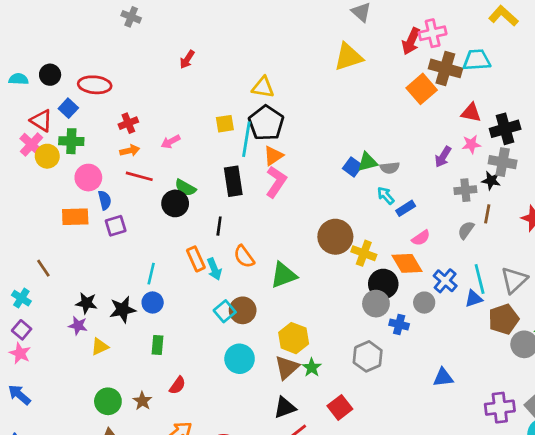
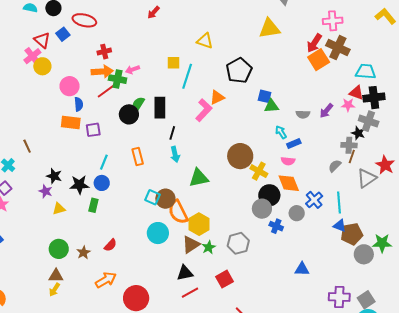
red arrow: (411, 41) -> (314, 43), moved
cyan trapezoid: (477, 60) -> (366, 72), moved
red triangle: (471, 113) -> (356, 93), moved
black pentagon: (266, 123) -> (239, 70), moved
green cross: (71, 141) -> (117, 79), moved
orange arrow: (130, 151) -> (102, 71), size x1.5
orange triangle: (273, 156) -> (217, 97), moved
blue square: (353, 167) -> (265, 96), moved, turned -32
gray semicircle: (390, 168) -> (303, 114), moved
red line: (139, 176) -> (106, 91), turned -60
black rectangle: (233, 181) -> (160, 108), moved
green semicircle: (185, 188) -> (138, 104), turned 84
gray cross: (465, 190) -> (349, 145), moved
orange rectangle: (75, 217) -> (71, 122), moved
purple square: (116, 226) -> (93, 130), moved
black line: (219, 226) -> (172, 133), moved
pink semicircle: (421, 238) -> (288, 161), moved, turned 32
orange semicircle: (244, 256) -> (178, 212), moved, size x1.4
cyan arrow: (214, 269) -> (175, 154), moved
gray triangle: (514, 280) -> (367, 178), moved
blue triangle: (474, 299) -> (340, 226), moved, turned 32
cyan square: (225, 311) -> (153, 197), turned -35
green rectangle: (157, 345) -> (93, 205), moved
gray hexagon: (368, 356) -> (238, 243), moved

